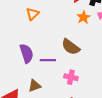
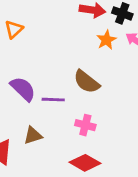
orange triangle: (33, 14) -> (14, 29), moved
purple semicircle: (27, 53) -> (23, 89), turned -30

